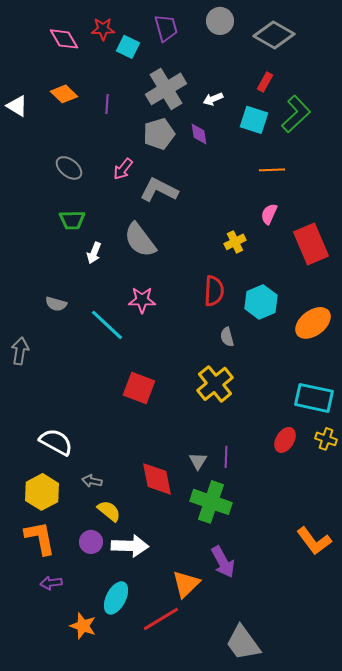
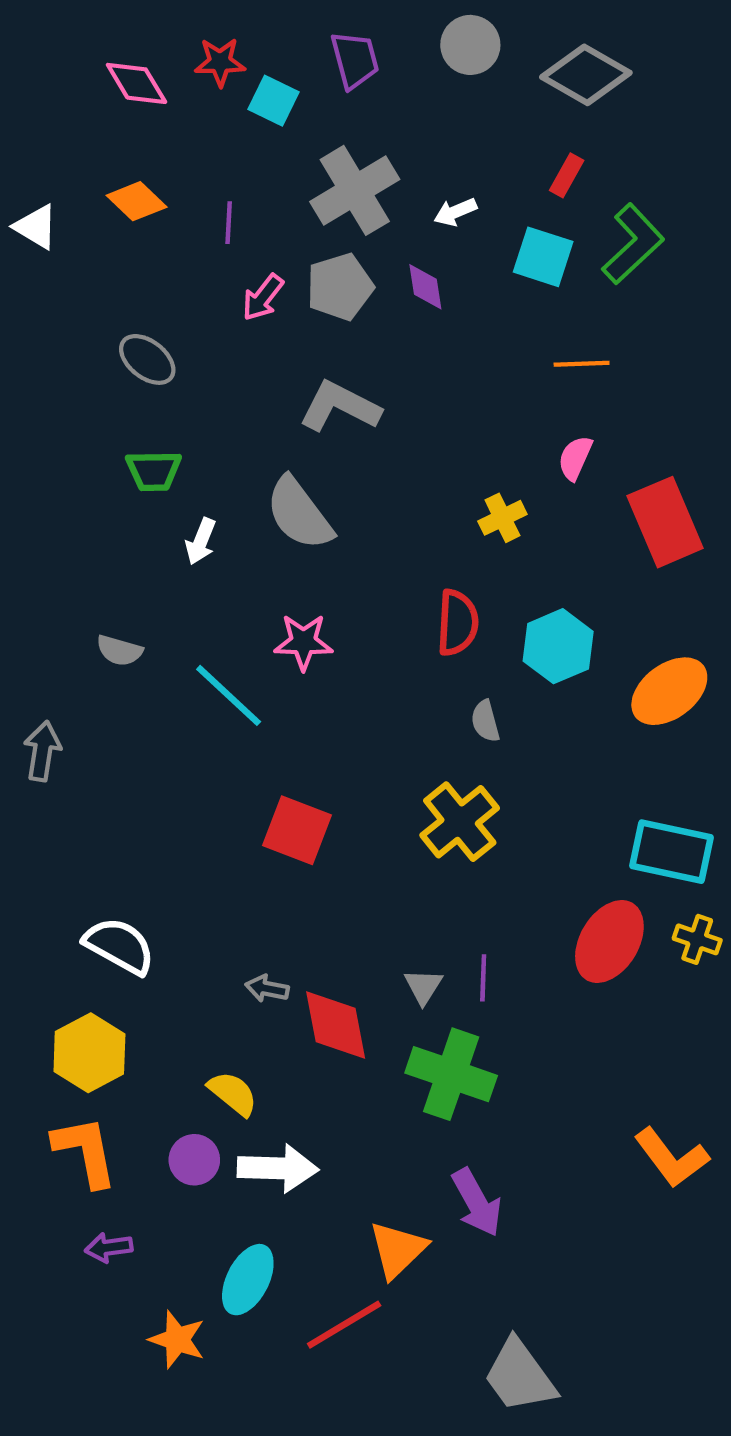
pink arrow: (123, 169) -> (263, 297), moved
red ellipse: (285, 440) -> (609, 942), size x1.5
gray arrow: (92, 481) -> (267, 989), moved

